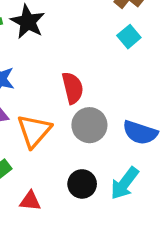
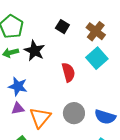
cyan square: (129, 37) -> (97, 58), size x1.5
red semicircle: (73, 88) -> (68, 72), moved

